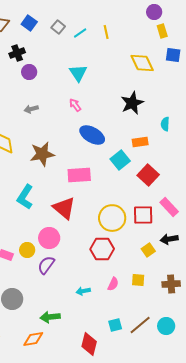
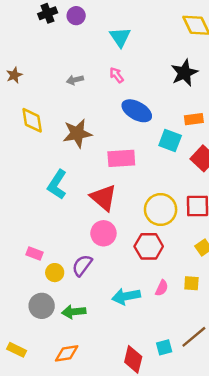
purple circle: (29, 72) -> (76, 16), moved
gray arrow: (31, 109) -> (75, 80), moved
cyan square: (120, 160) -> (170, 141), turned -30
pink circle: (49, 238) -> (103, 233), moved
yellow circle: (27, 250) -> (55, 273), moved
cyan arrow: (83, 291) -> (126, 296), size x1.6
green arrow: (50, 317) -> (74, 312), moved
cyan square: (115, 325) -> (164, 347), moved

